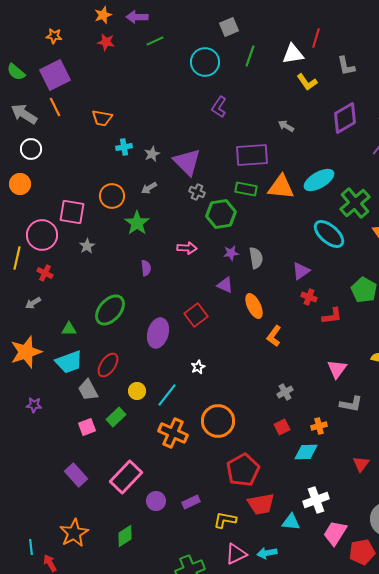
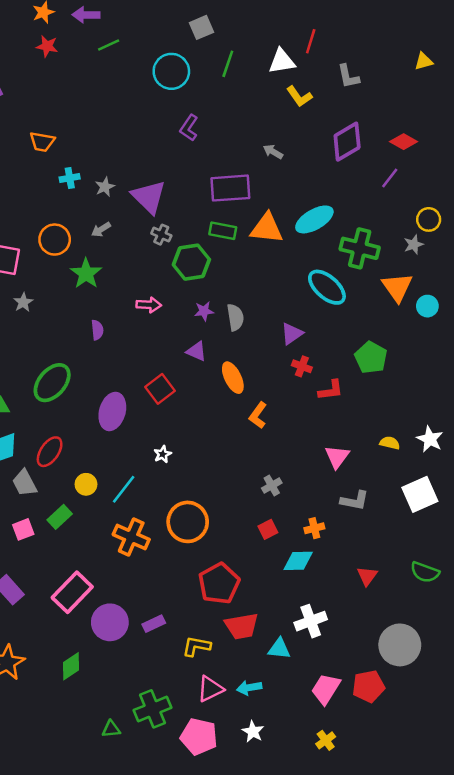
green cross: (355, 203) -> (360, 248), turned -36
purple circle: (156, 501) -> (110, 622), size x1.5
pink trapezoid: (335, 533) -> (326, 689), moved

